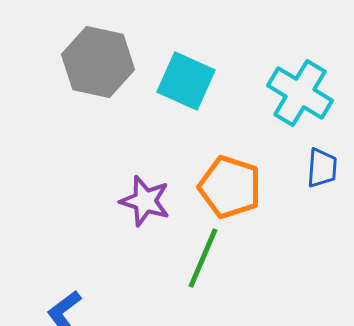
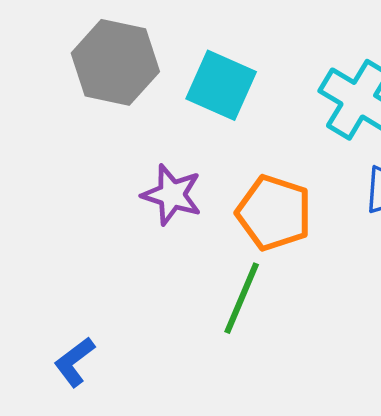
purple star: (145, 201) -> (172, 195), moved

